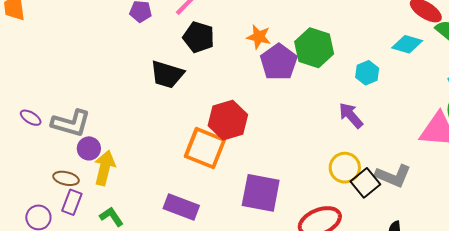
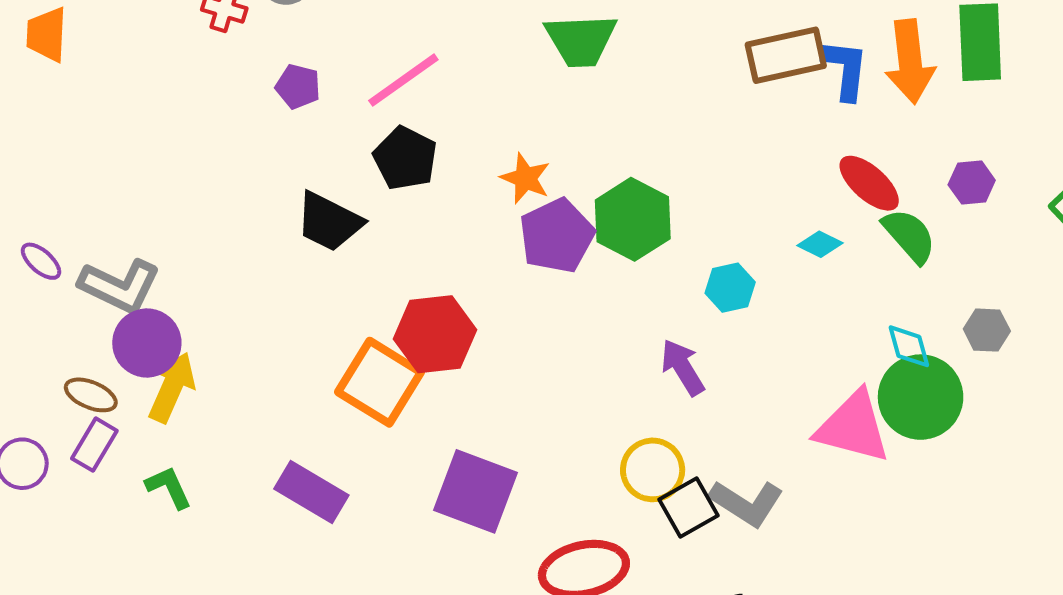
cyan diamond: (407, 44) -> (820, 244), size x0.7
purple circle: (89, 148) -> (147, 343), size x1.4

